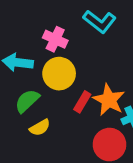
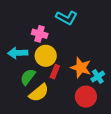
red rectangle: (82, 102) -> (55, 72), moved
yellow semicircle: (40, 127) -> (39, 93), size x1.5

